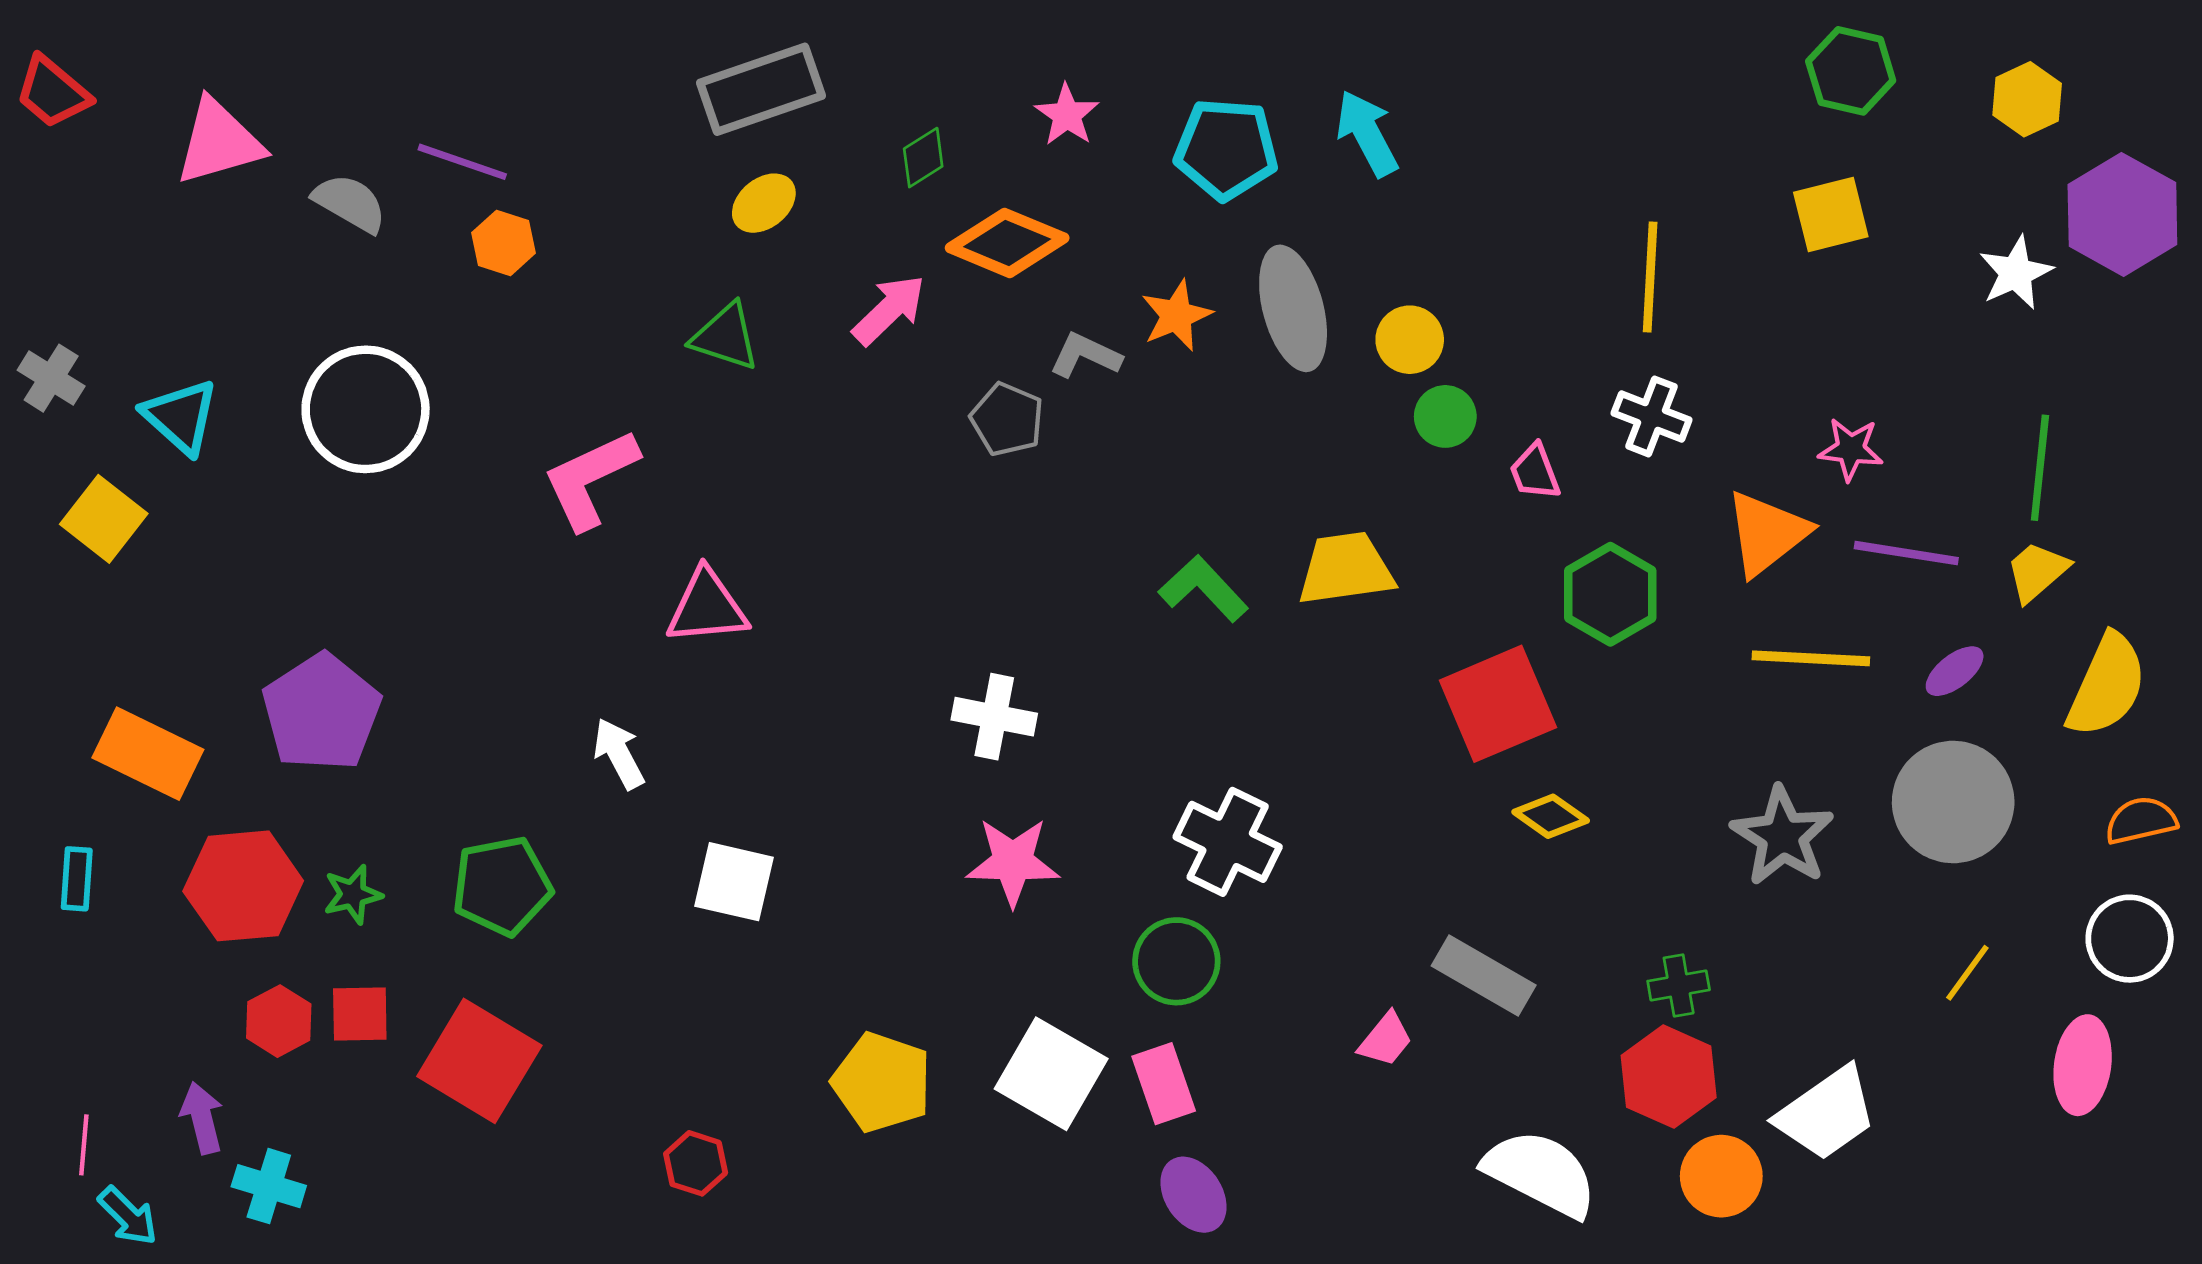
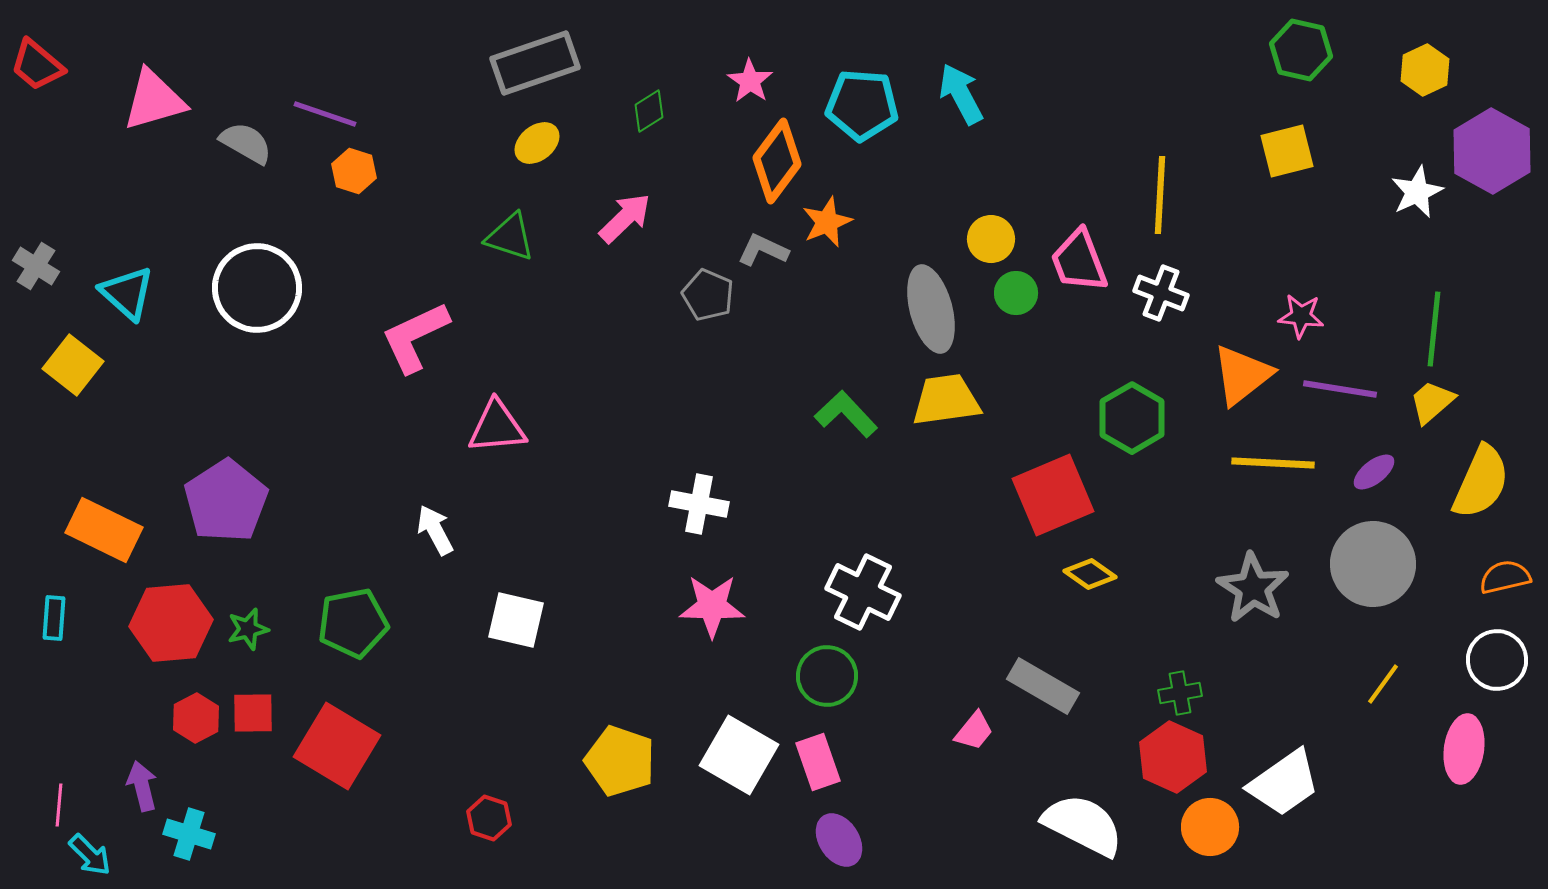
orange diamond: (1007, 243) -> (777, 161), moved, turned -76
gray ellipse: (1293, 308) -> (931, 309), moved
pink trapezoid: (1535, 472) -> (1079, 261), moved, size x1.6

